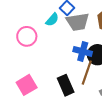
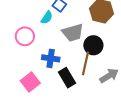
gray trapezoid: (78, 22) -> (73, 33), moved
blue cross: (83, 51) -> (51, 58), moved

